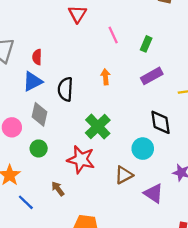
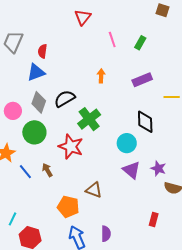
green rectangle: (146, 44) -> (140, 43), moved
black semicircle: (65, 89) -> (65, 99), moved, turned 50
green circle: (39, 148) -> (34, 132), size x1.5
brown triangle: (124, 175) -> (94, 190), moved, turned 42
purple triangle: (154, 193) -> (131, 170), moved
blue line: (26, 202) -> (25, 172), moved

